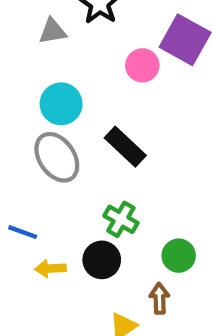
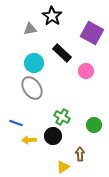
pink circle: (142, 65) -> (86, 71), moved
black rectangle: (125, 147) -> (62, 53), moved
green circle: (179, 256) -> (94, 125), moved

